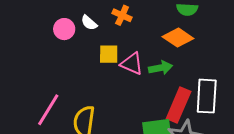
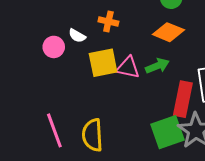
yellow square: (109, 54) -> (103, 63), size x1.4
pink line: (48, 110) -> (54, 130), turned -40

